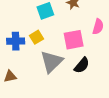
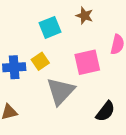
black semicircle: (82, 65) -> (105, 111), moved

